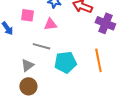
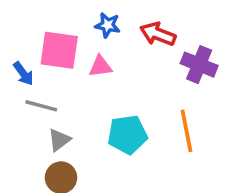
pink square: (27, 15) -> (59, 50), size x1.6
gray line: (41, 46) -> (41, 106), moved

